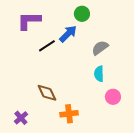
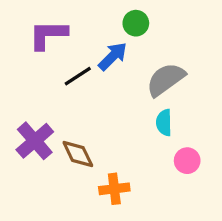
gray semicircle: (100, 48) -> (166, 79), size x1.4
purple cross: (21, 118) -> (35, 141), moved, size x1.6

